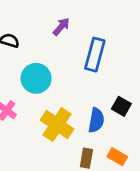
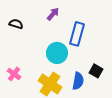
cyan circle: (36, 78) -> (57, 53), moved

